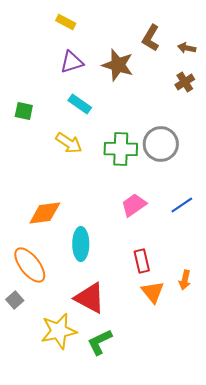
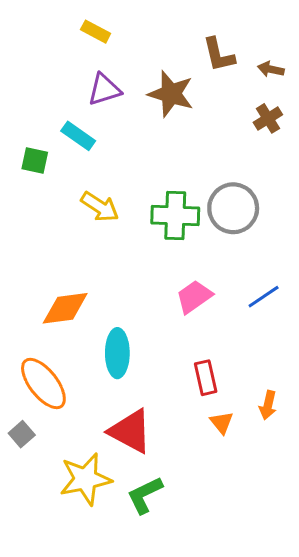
brown L-shape: (151, 38) -> (219, 55), turned -44
cyan rectangle: (80, 104) -> (78, 136), moved
orange triangle: (153, 292) -> (222, 423), size x0.7

